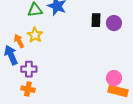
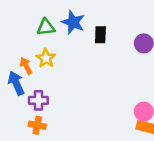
black rectangle: (96, 20) -> (100, 35), moved

